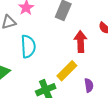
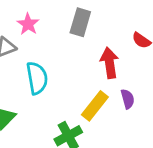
purple semicircle: (89, 85) -> (128, 99), moved

